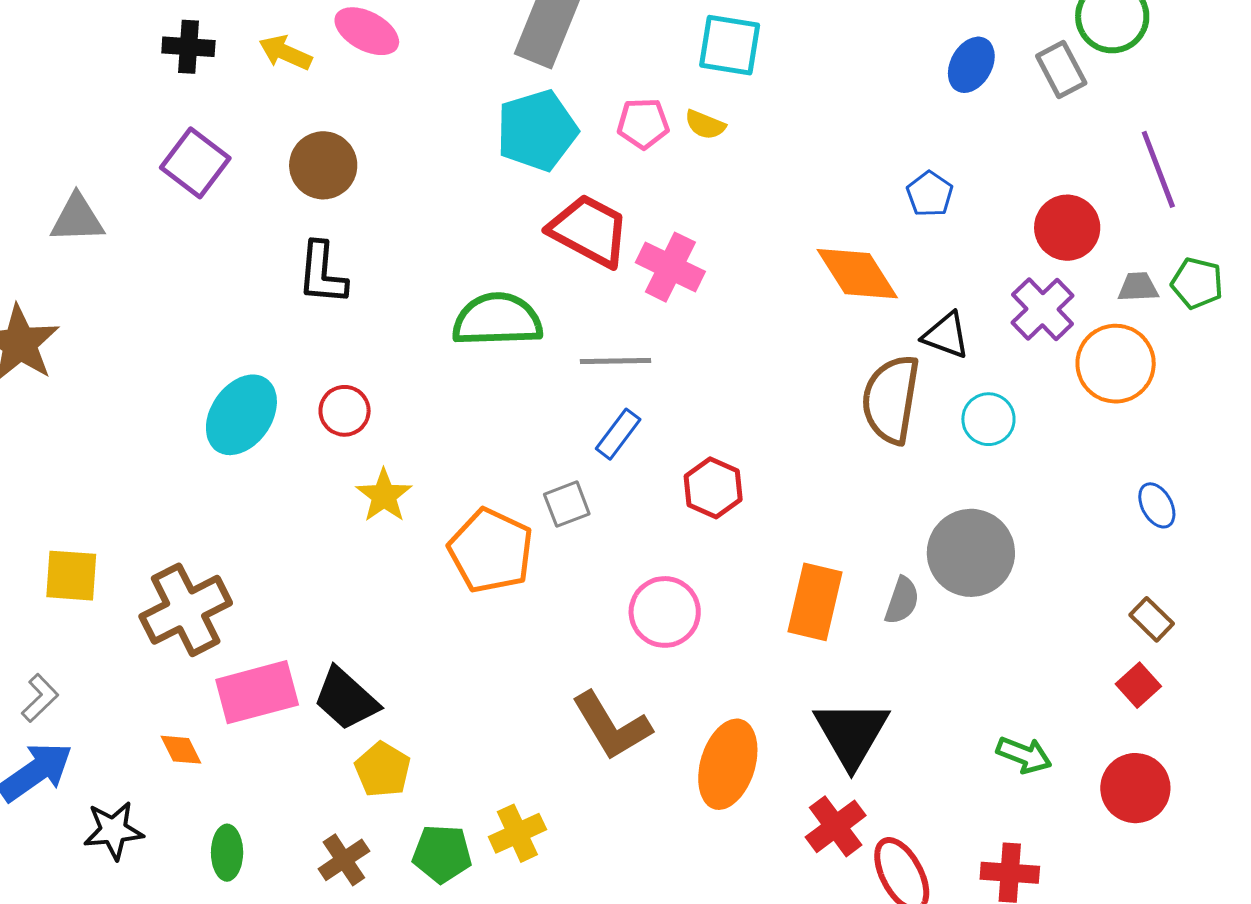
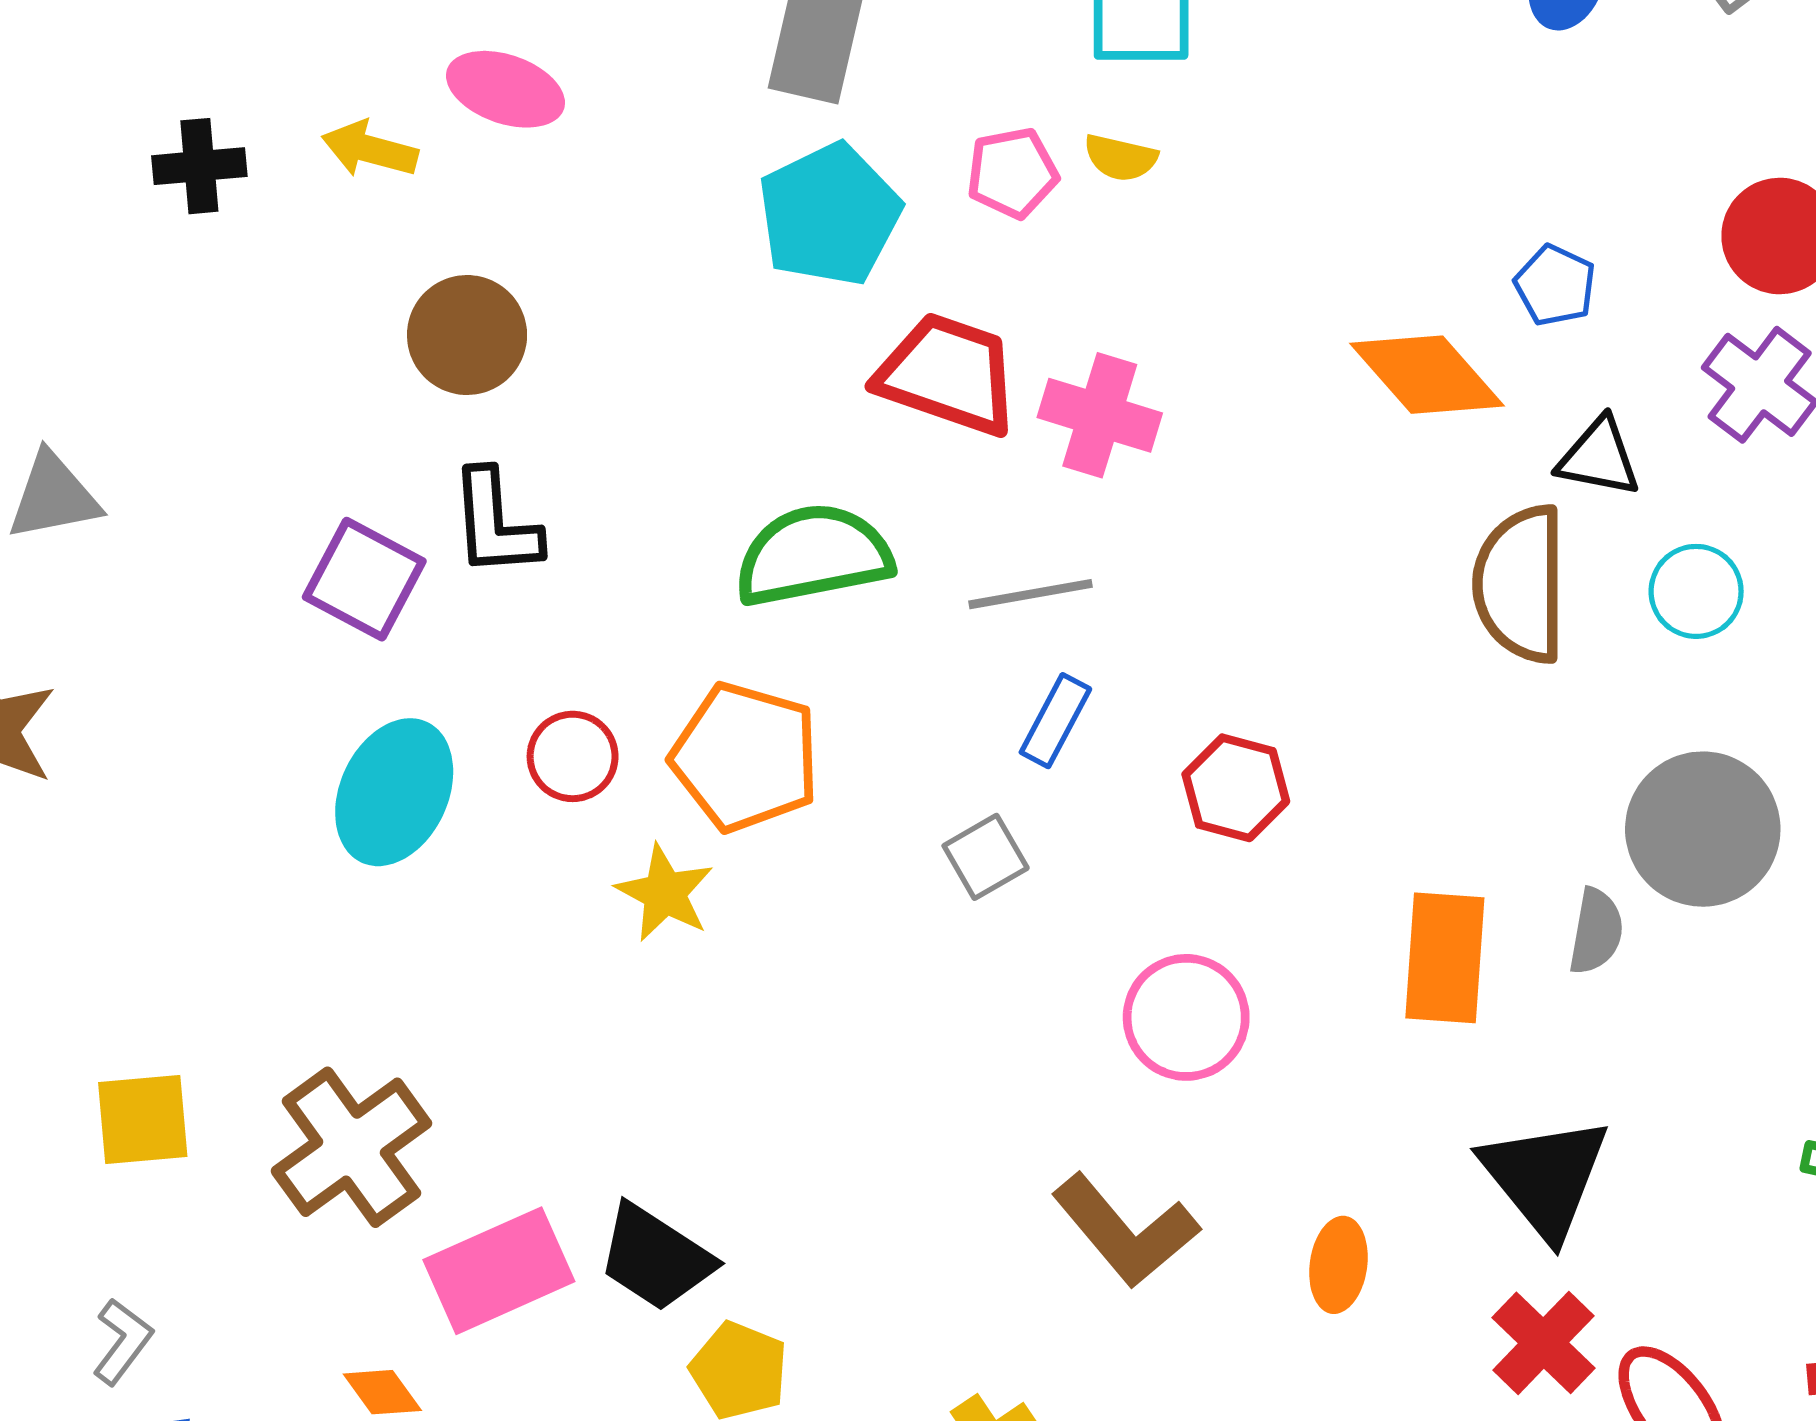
purple square: (195, 163) -> (364, 579), moved
blue pentagon: (930, 194) -> (1555, 285), moved
orange pentagon: (491, 551) -> (745, 757), moved
orange ellipse: (728, 764) -> (1338, 1265), size x0.6

